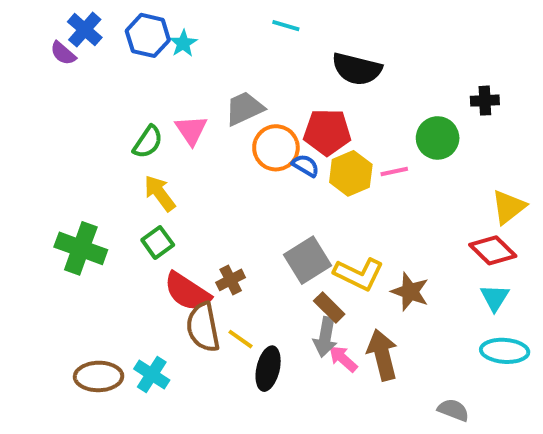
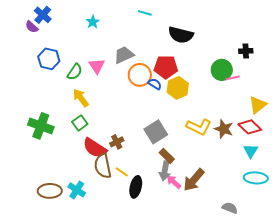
blue hexagon: (148, 35) -> (49, 59), moved
pink line: (394, 171) -> (233, 78), moved
yellow L-shape: (359, 274) -> (199, 127), moved
brown star: (410, 292) -> (224, 129), moved
brown arrow: (382, 355) -> (194, 180), turned -125

